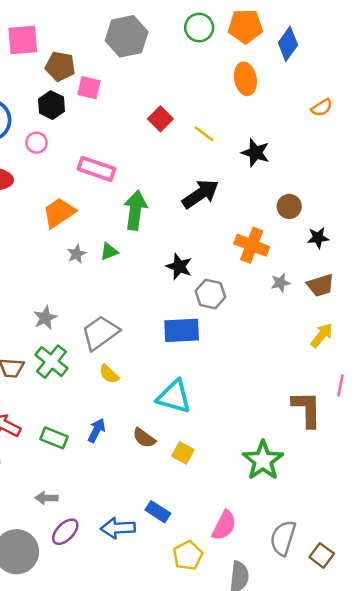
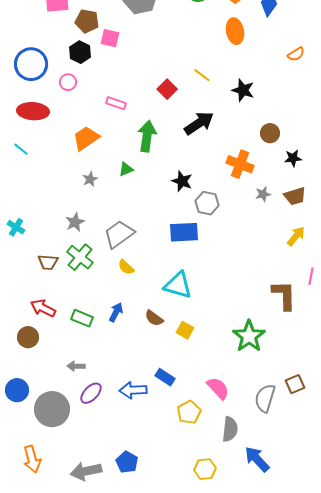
red square: (160, 119) -> (167, 89), moved
pink rectangle: (97, 169) -> (116, 103), size x0.7
gray star: (77, 254) -> (90, 179), moved
pink semicircle: (224, 525) -> (218, 388), turned -70
brown square: (322, 555) -> (295, 384), moved, turned 30

